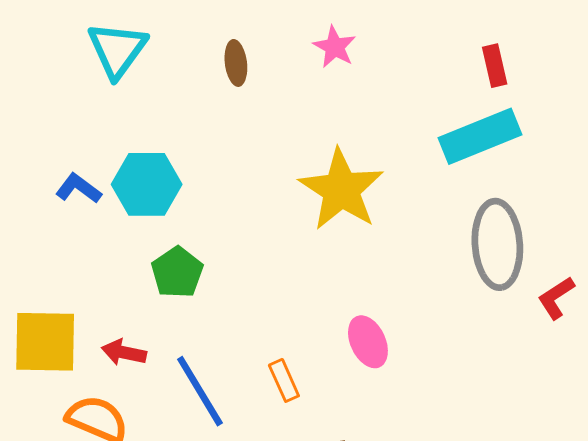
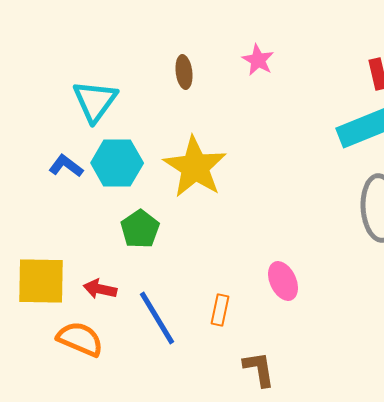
cyan triangle: (117, 50) -> (95, 101), moved
yellow star: (341, 190) -> (195, 167), moved
orange rectangle: (284, 380) -> (220, 310), turned 36

